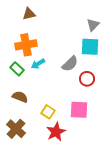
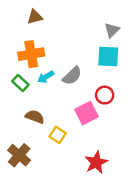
gray semicircle: (70, 64) -> (72, 76), moved
brown semicircle: (20, 97) -> (35, 117), moved
pink square: (79, 110) -> (87, 113), moved, turned -30
red star: (56, 132) -> (96, 162), moved

